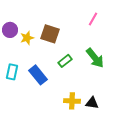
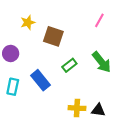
purple circle: (10, 30) -> (11, 53), moved
yellow star: (27, 38) -> (28, 22), moved
cyan rectangle: (12, 72) -> (13, 87), moved

